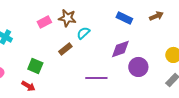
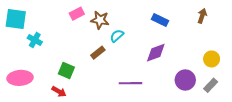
brown arrow: (156, 16) -> (202, 16), moved, turned -48
pink rectangle: (44, 22) -> (77, 14), moved
purple circle: (138, 67) -> (185, 80), moved

